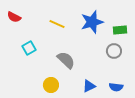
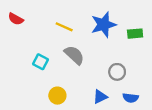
cyan square: (29, 48) -> (41, 62), moved, turned -32
gray circle: (114, 51) -> (117, 72), moved
gray semicircle: (66, 60) -> (74, 55), moved

